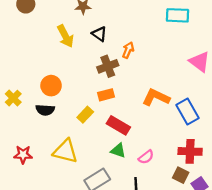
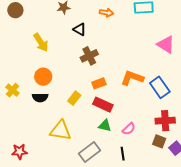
yellow arrow: (65, 36) -> (41, 42), moved
orange arrow: (128, 50) -> (106, 13), moved, turned 80
orange rectangle: (106, 95) -> (99, 83), moved
red star: (23, 155) -> (20, 152), moved

